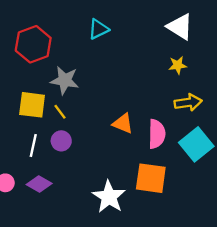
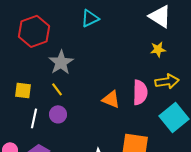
gray star: (65, 80) -> (61, 62), turned 30
yellow square: (32, 105) -> (23, 90), moved, size x0.7
pink semicircle: (157, 134) -> (140, 92), moved

